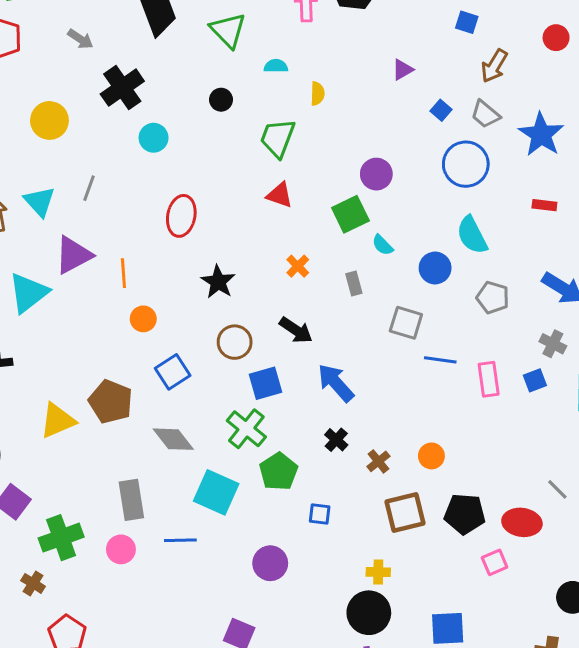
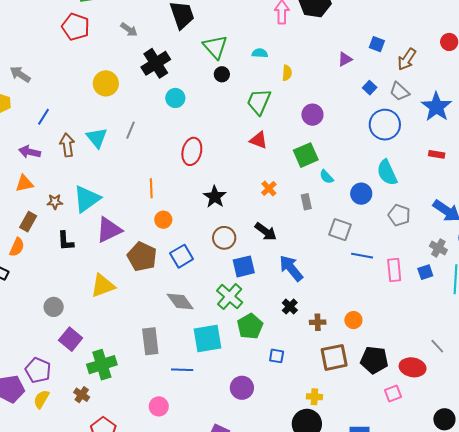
blue square: (467, 22) -> (377, 44), moved
green triangle: (228, 30) -> (215, 47), moved
purple circle: (376, 174) -> (312, 115), moved
purple triangle: (73, 255) -> (109, 230), moved
brown pentagon: (111, 402) -> (142, 257), moved
brown cross: (378, 461) -> (318, 322), turned 35
cyan square: (216, 492) -> (208, 338), turned -36
pink circle: (121, 549) -> (159, 406), moved

